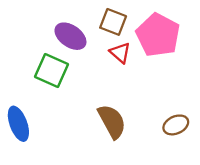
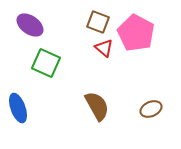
purple ellipse: (70, 36) -> (30, 25), moved

